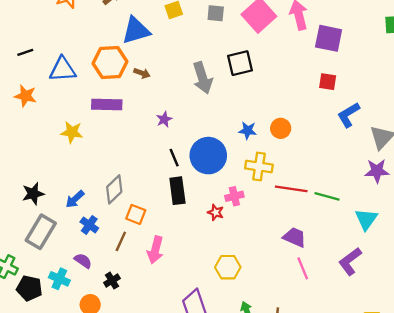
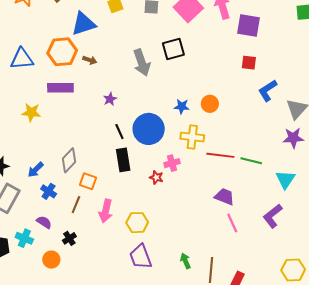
yellow hexagon: (228, 267) -> (137, 223), moved

